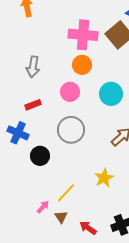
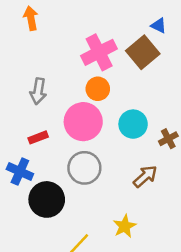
pink cross: (83, 35) -> (99, 52), turned -32
pink circle: (70, 92) -> (83, 122), size x1.6
black circle: (40, 156) -> (47, 199), size x1.5

